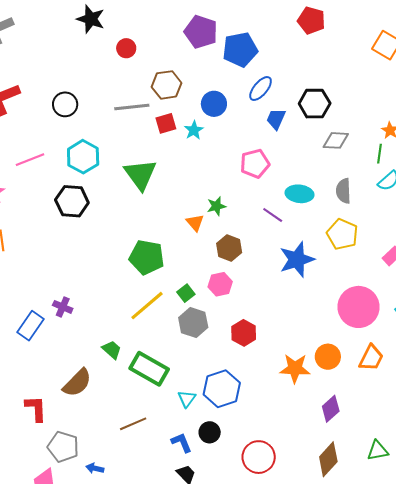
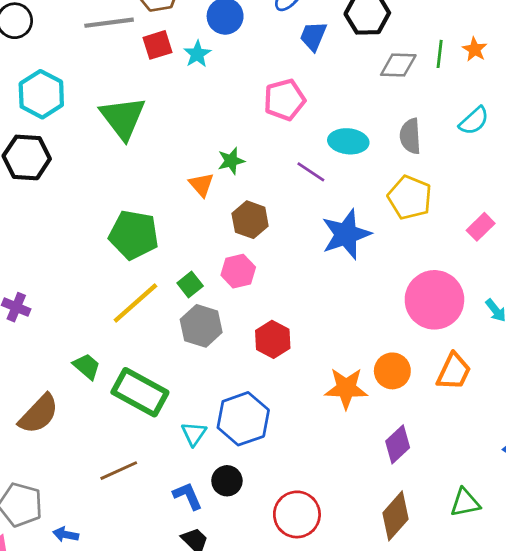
green line: (380, 154) -> (440, 54), moved

